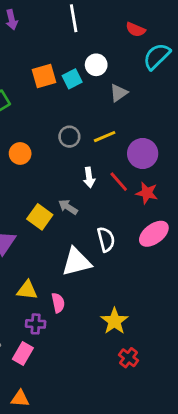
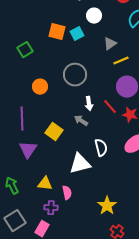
white circle: (96, 65) -> (94, 16), moved
orange square: (44, 76) -> (57, 32), turned 30
gray circle: (69, 137) -> (75, 75), size x1.5
yellow line: (105, 137) -> (121, 61), moved
gray arrow: (68, 207) -> (81, 121), moved

